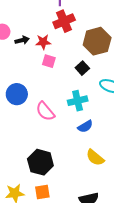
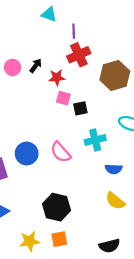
black arrow: (22, 40) -> (36, 66), moved, turned -40
black square: (82, 68) -> (80, 108), moved, turned 32
blue circle: (17, 94) -> (27, 154), moved
blue semicircle: (85, 126) -> (114, 169), moved, turned 35

